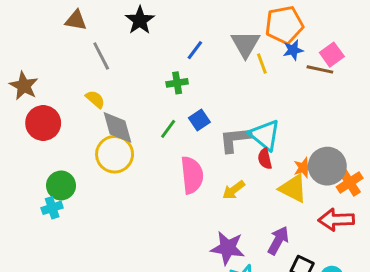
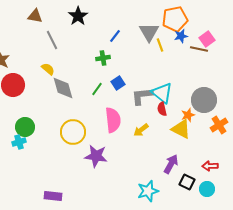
yellow circle: (115, 154) -> (73, 132), moved
gray circle: (327, 166) -> (204, 100), moved
red arrow: (336, 220) -> (210, 166), moved, size x0.7
purple star: (228, 248) -> (96, 156), moved

